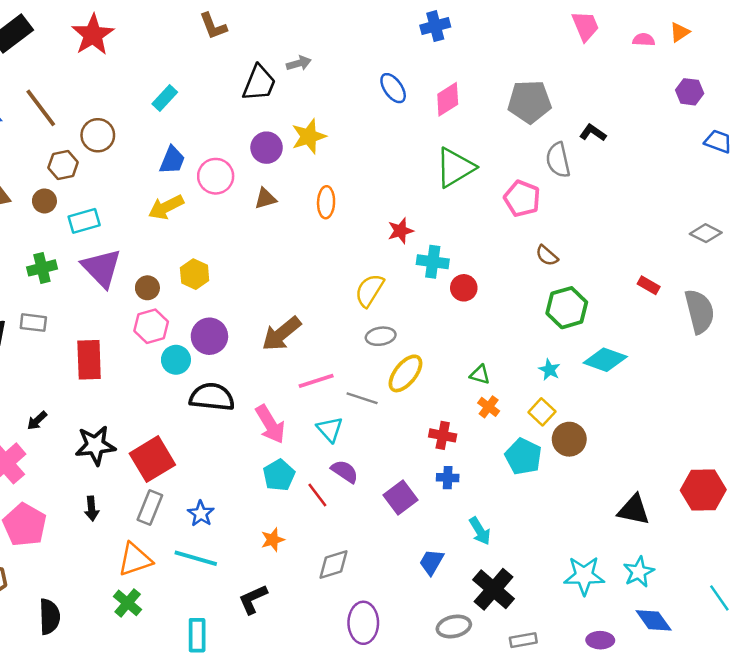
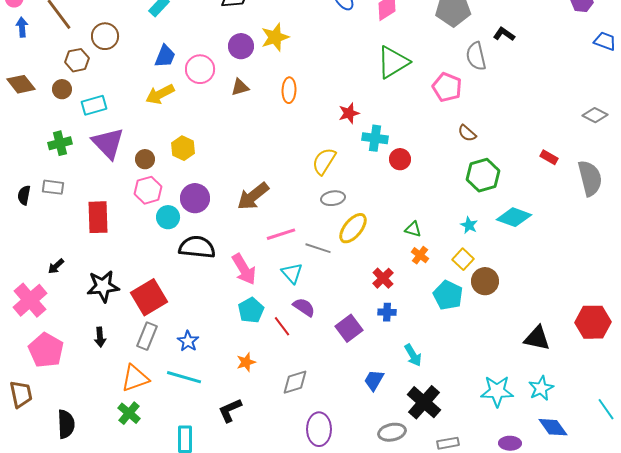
red cross: (443, 435) -> (383, 278), turned 35

